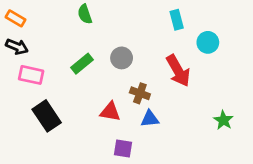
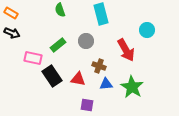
cyan rectangle: (177, 20) -> (101, 14), moved, size x1.5
pink rectangle: (31, 75) -> (33, 58), moved
black rectangle: (47, 116) -> (52, 76), moved
green star: (223, 120) -> (132, 87), moved, size x1.6

